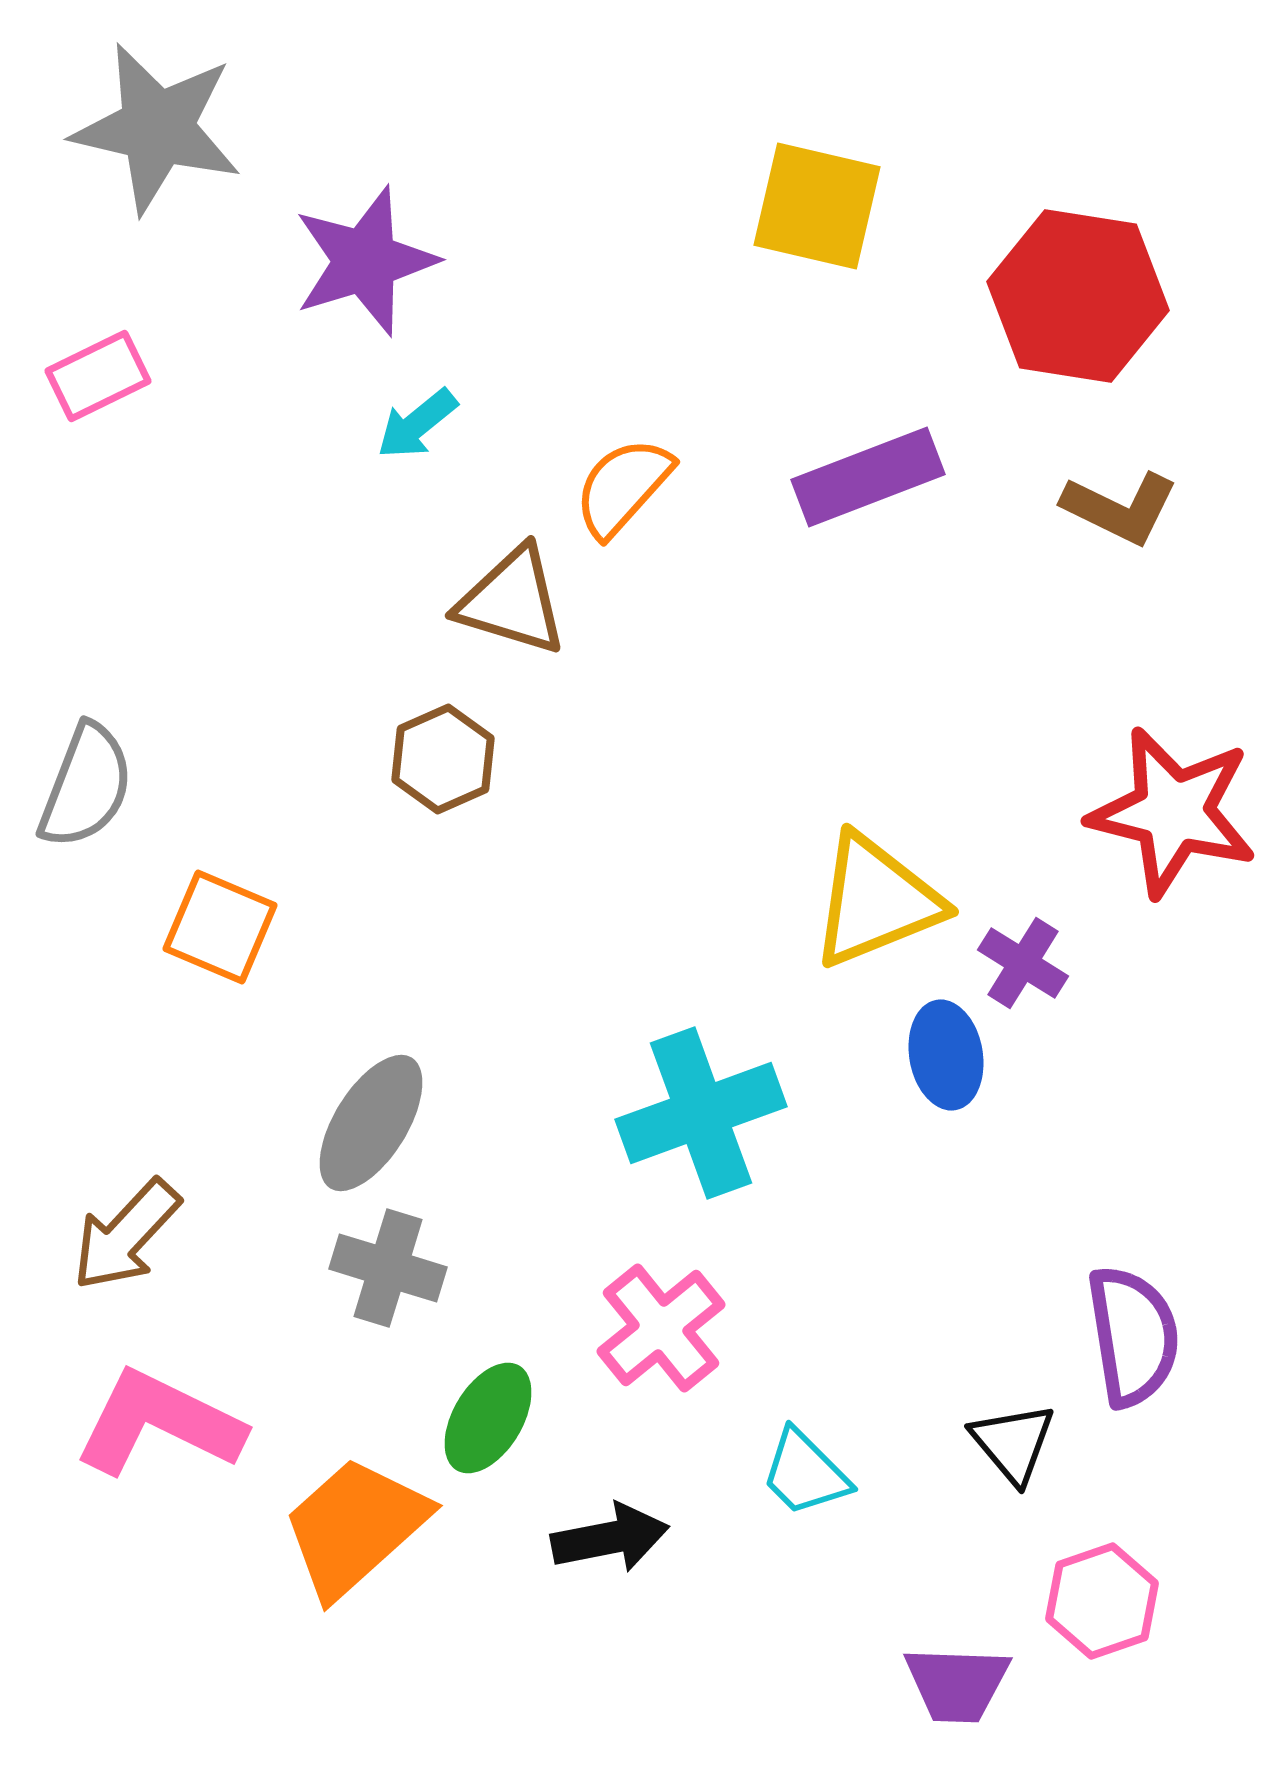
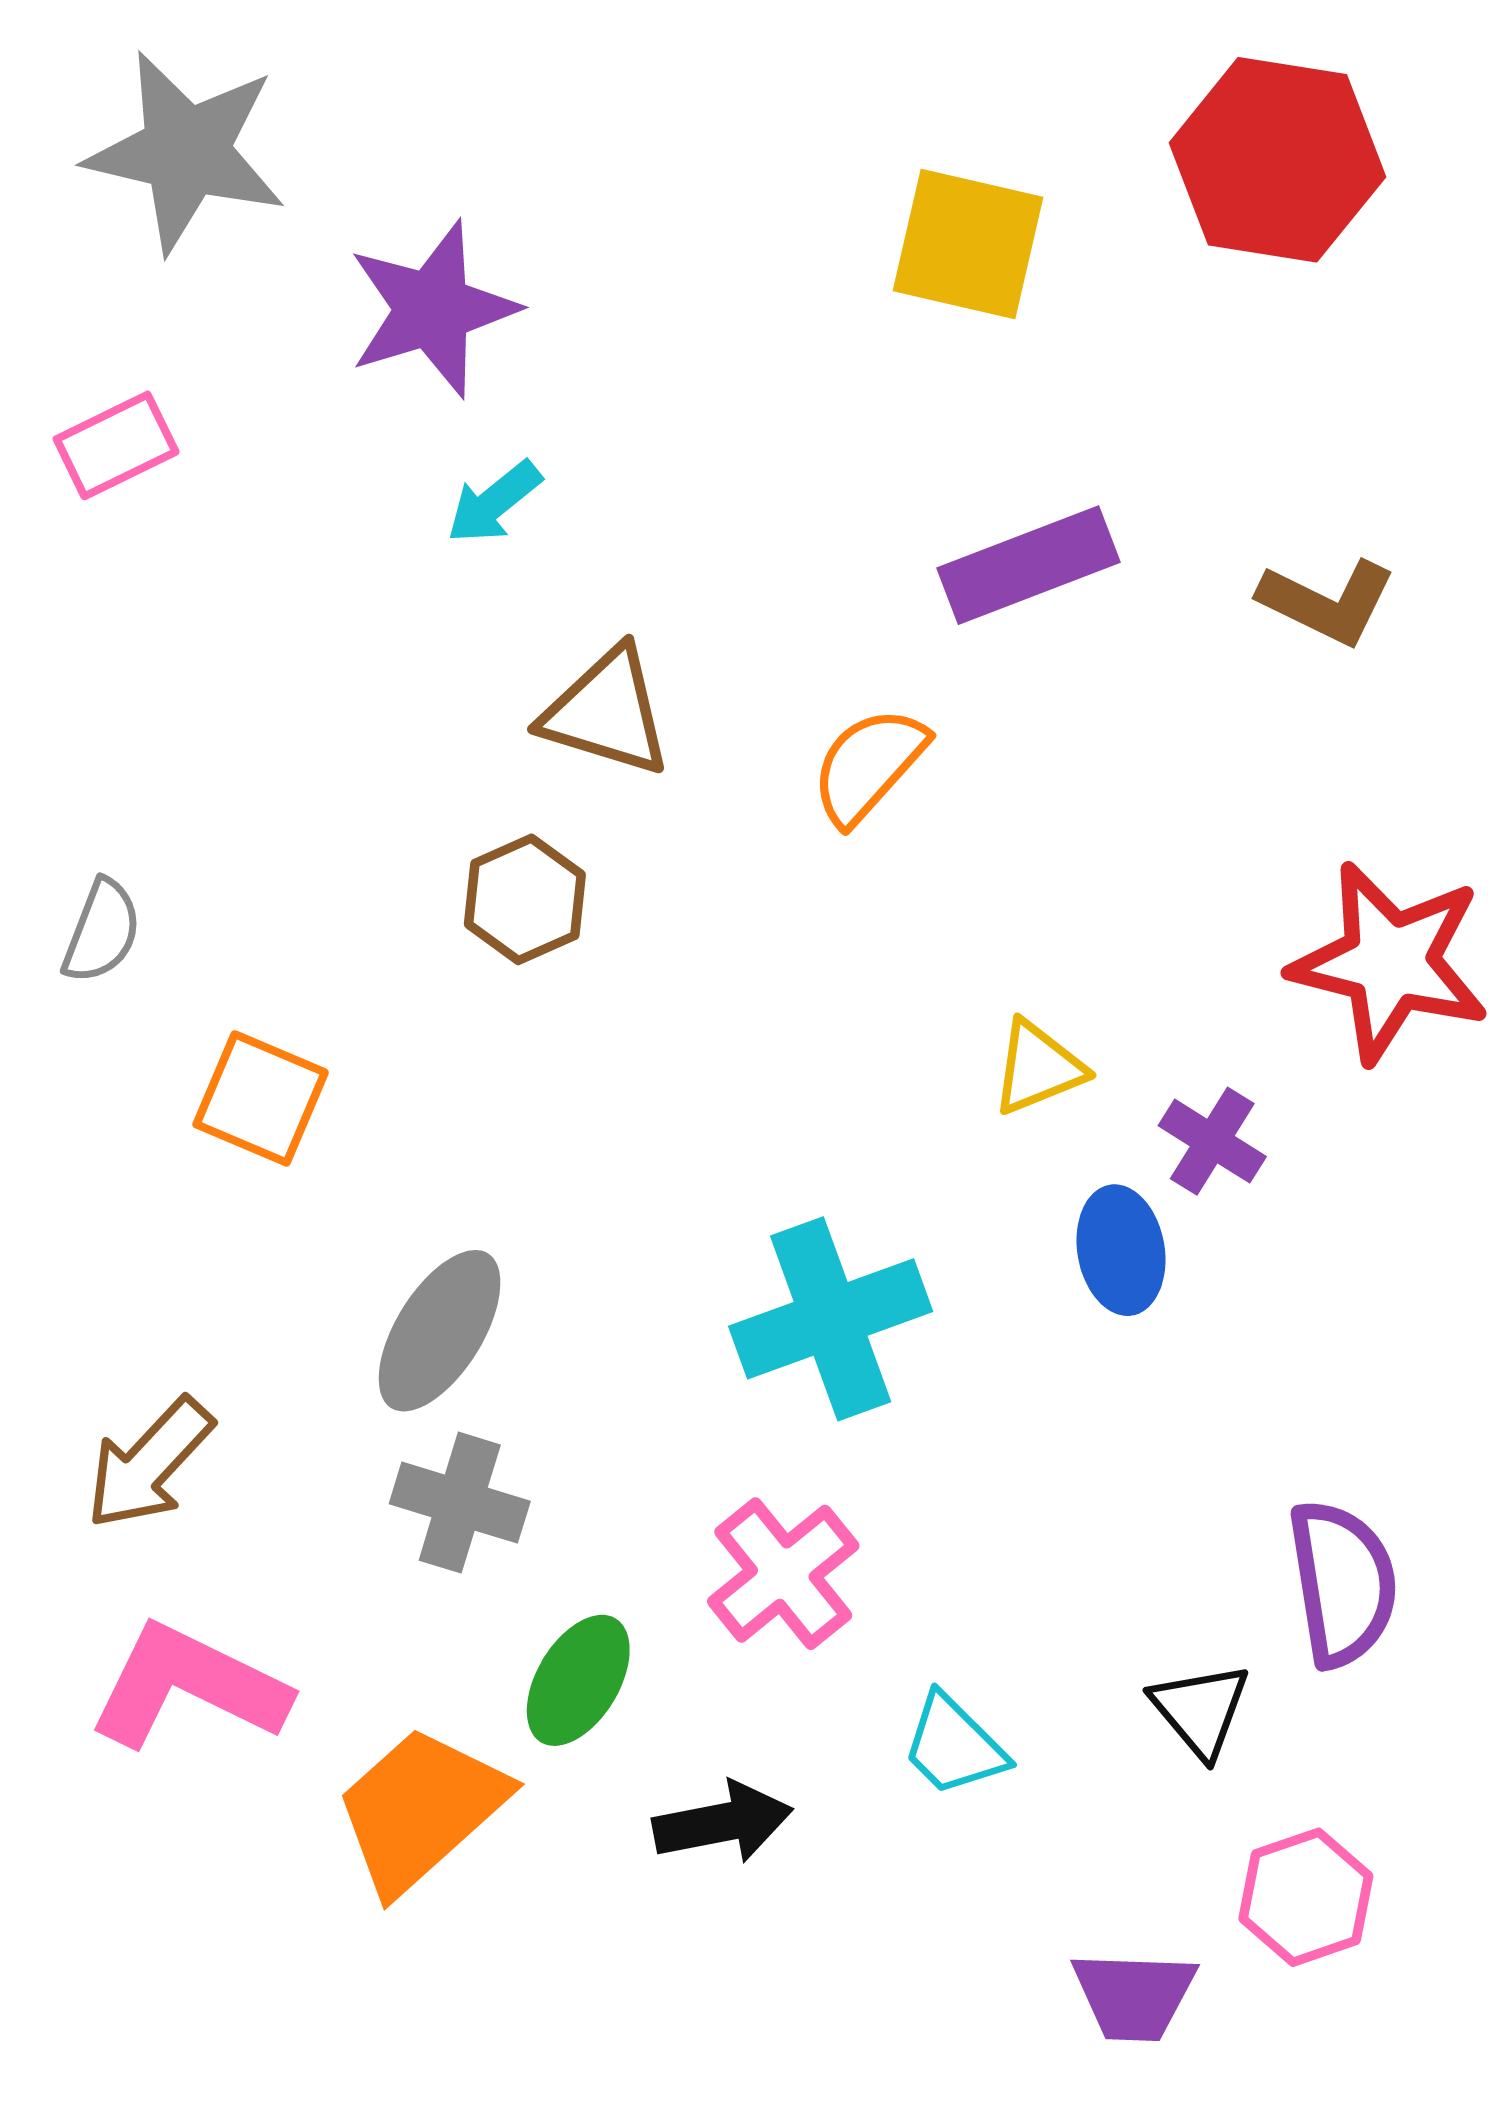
red hexagon: (1078, 296) -> (1277, 160), moved
orange semicircle: (623, 487) -> (869, 765), moved
gray semicircle: (86, 786) -> (102, 931), size x0.7
yellow triangle: (876, 901) -> (1038, 1068), size x0.6

